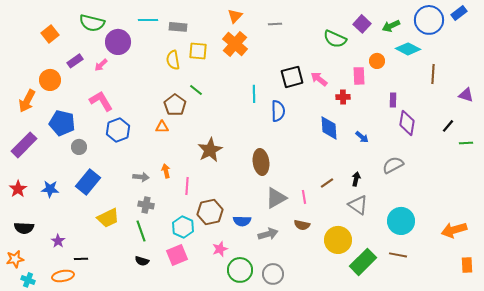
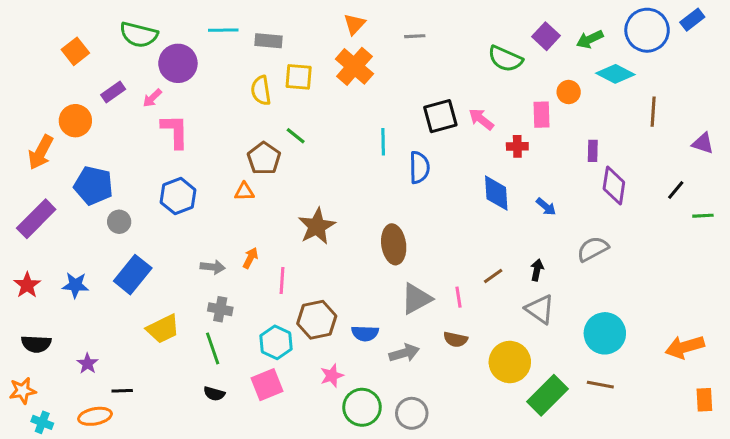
pink L-shape: (101, 101) -> (175, 131), moved, turned 30
orange arrow: (166, 171) -> (250, 258), turned 40

